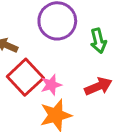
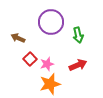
red square: (25, 77) -> (30, 59), size x0.6

